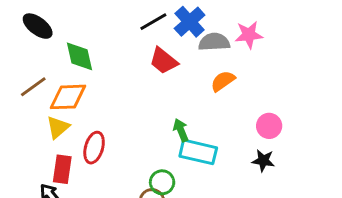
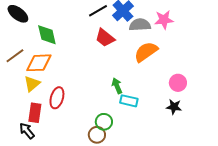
orange semicircle: (223, 81) -> (146, 52), size x1.4
cyan rectangle: (198, 152) -> (129, 101), size x0.7

